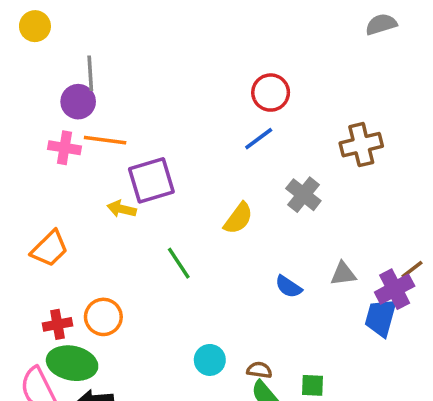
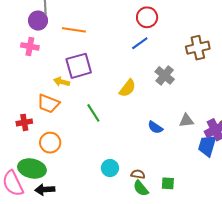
orange line: (105, 140) -> (74, 30), moved
orange trapezoid: (50, 249) -> (48, 104), moved, turned 65
red cross: (57, 324) -> (24, 122), moved

